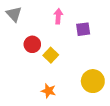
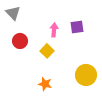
pink arrow: (58, 16) -> (54, 30), moved
red circle: (32, 44) -> (20, 41), moved

